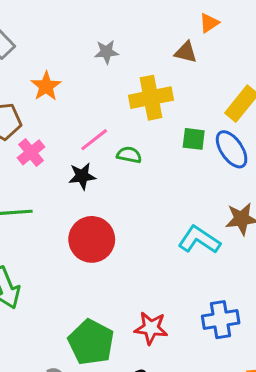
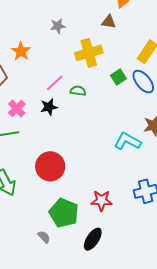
green square: (194, 139) -> (118, 77), turned -35
pink cross: (31, 152) -> (17, 108), moved
red circle: (92, 239) -> (50, 166), moved

